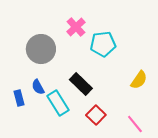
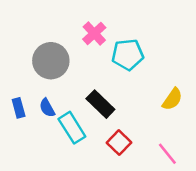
blue rectangle: (19, 98) -> (19, 108), moved

